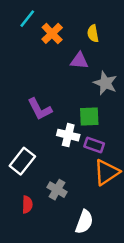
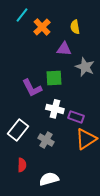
green square: (89, 116) -> (54, 78), moved
gray cross: (57, 190) -> (46, 140), moved
white semicircle: (84, 222) -> (49, 179), moved, turned -126

